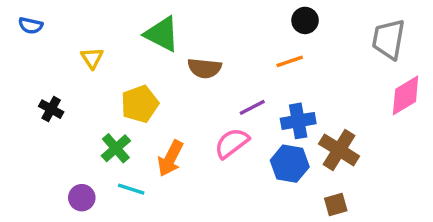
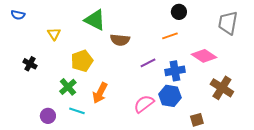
pink diamond: (406, 95) -> (204, 56), moved, turned 65
pink semicircle: (232, 143) -> (144, 104), moved
brown cross: (339, 150) -> (222, 88), moved

